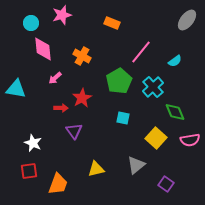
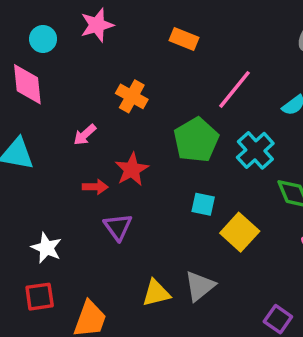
pink diamond: (43, 49) -> (27, 84), moved
yellow square: (156, 138) -> (240, 232), moved
gray triangle: (136, 165) -> (200, 286), moved

